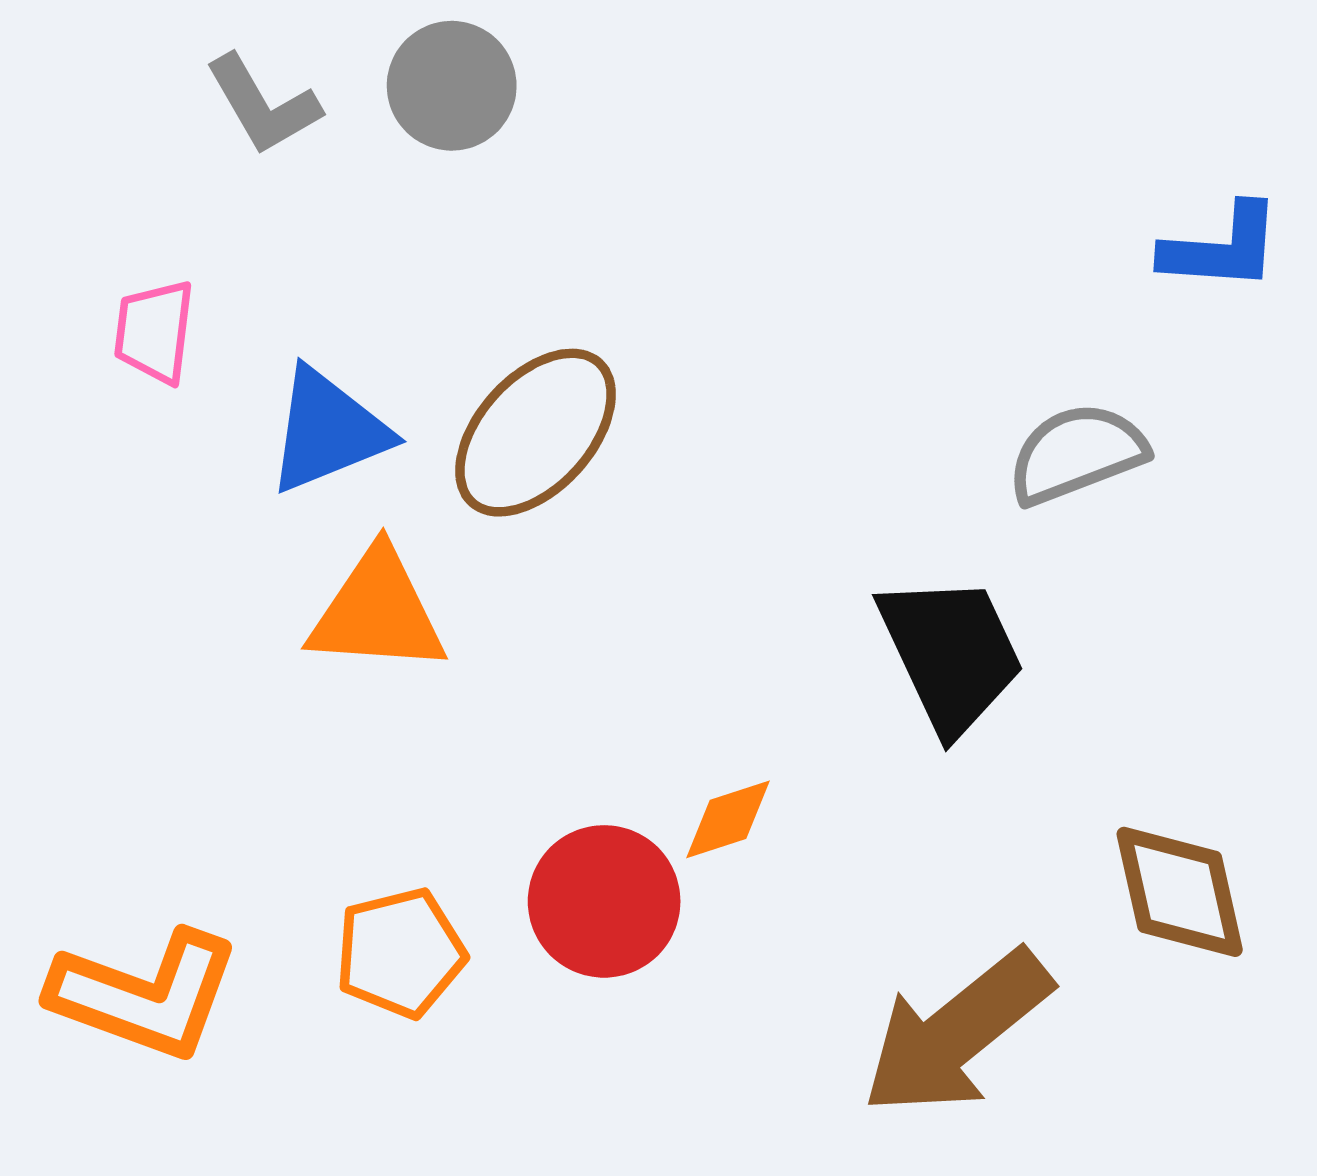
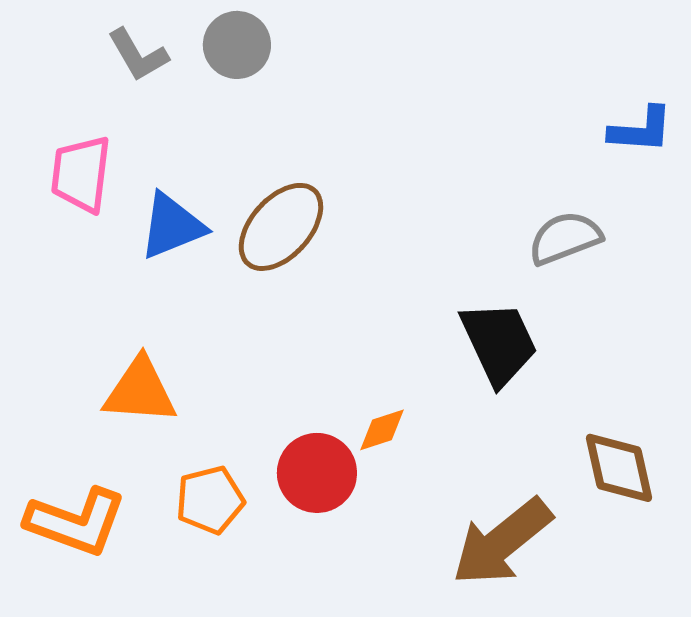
pink trapezoid: (154, 332) -> (81, 174), size x1.4
orange triangle: (377, 612) -> (140, 391), moved

